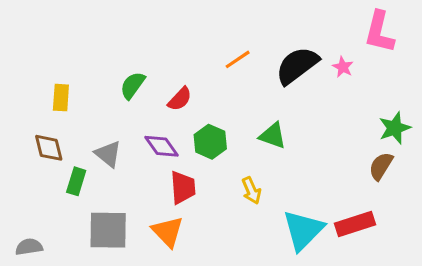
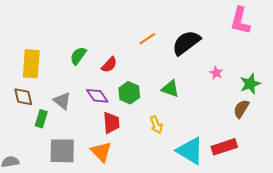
pink star: (343, 67) -> (216, 73), moved
yellow rectangle: (61, 98) -> (31, 64), size x1.6
cyan triangle: (303, 230) -> (190, 151), turned -44

